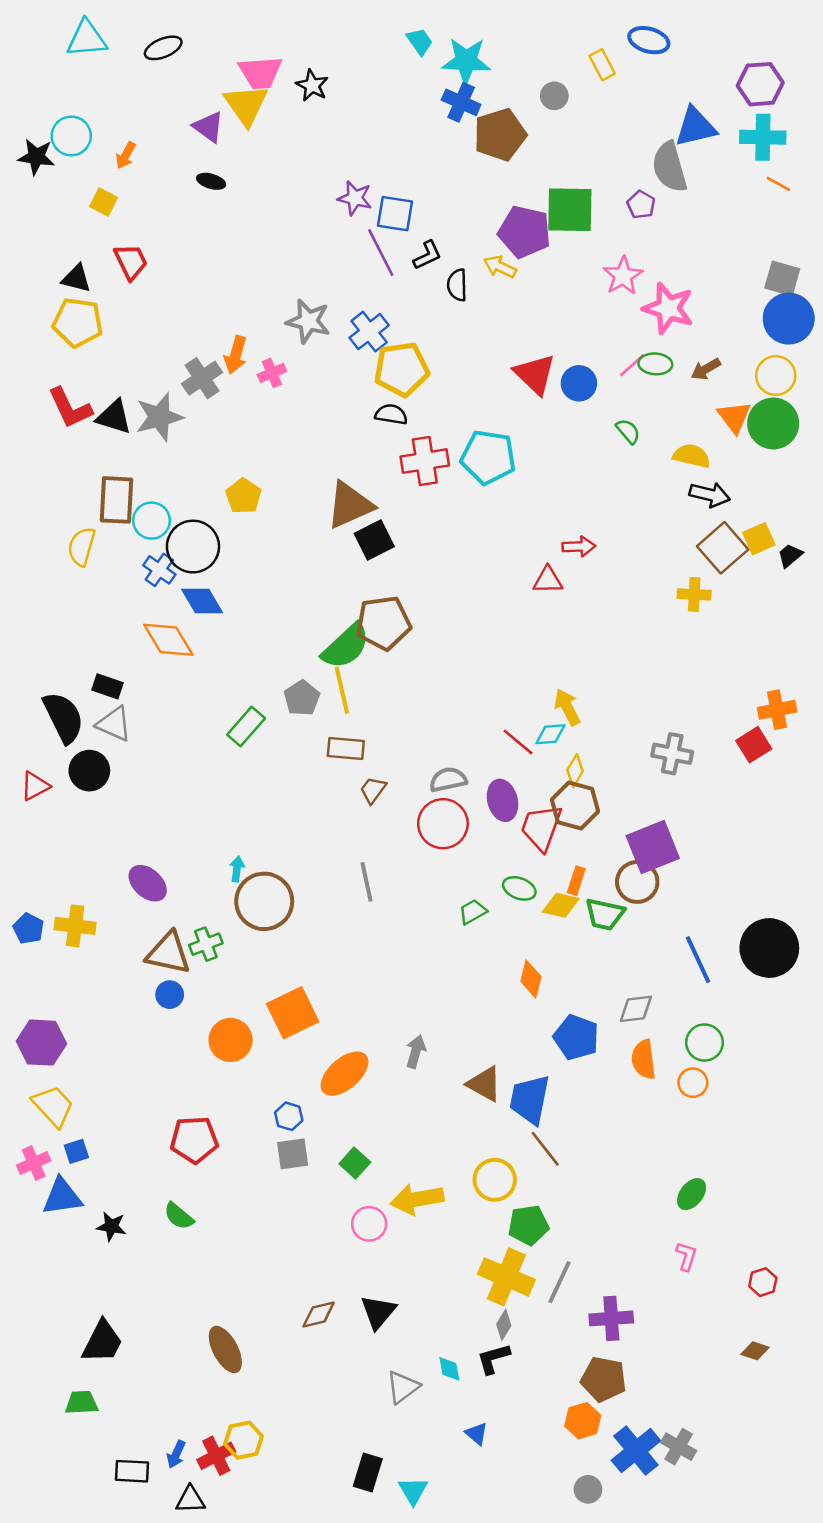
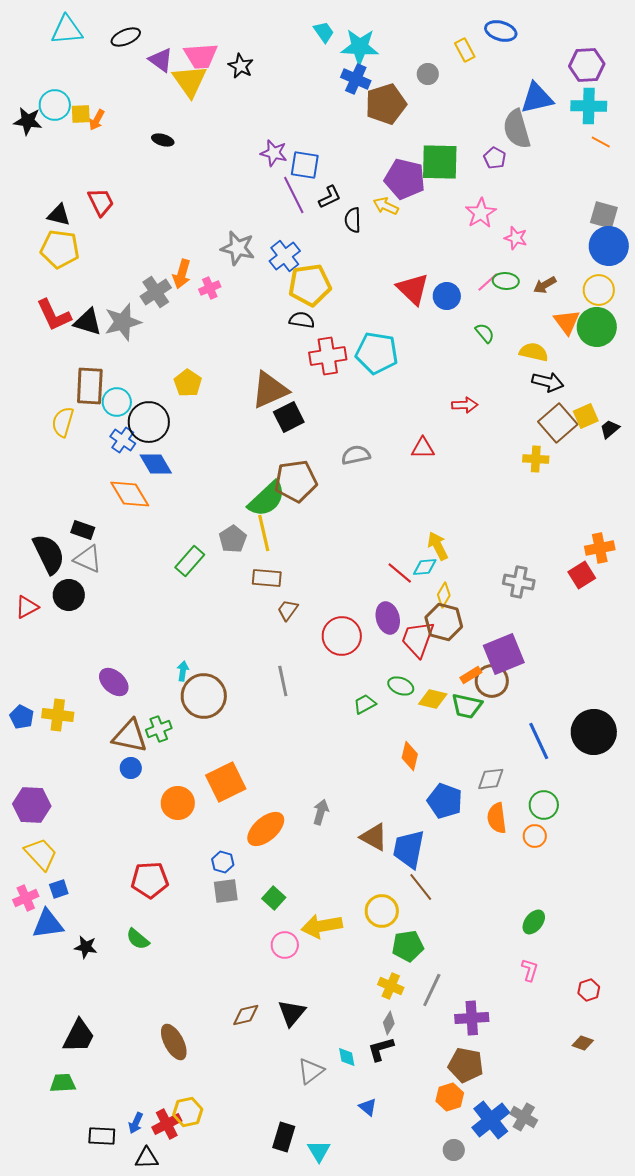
purple triangle: (209, 127) -> (161, 60), moved
yellow square: (104, 202) -> (81, 114), moved, turned -30
pink star: (668, 308) -> (516, 238), size x0.6
red arrow: (579, 547) -> (465, 405), moved
gray semicircle: (448, 780) -> (356, 455), moved
orange rectangle: (576, 881) -> (471, 675), moved, turned 40
yellow cross: (506, 1277) -> (391, 986), size x0.6

